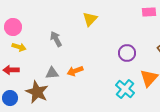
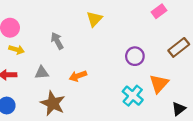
pink rectangle: (149, 12) -> (159, 11), turned -32
gray triangle: (52, 73) -> (42, 73), moved
brown star: (37, 92) -> (53, 103), moved

